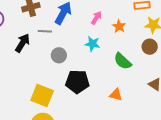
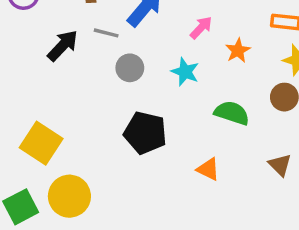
gray circle: (59, 55) -> (130, 68), moved
green semicircle: (123, 61) -> (232, 113), turned 144
yellow square: (42, 96) -> (41, 143), moved

